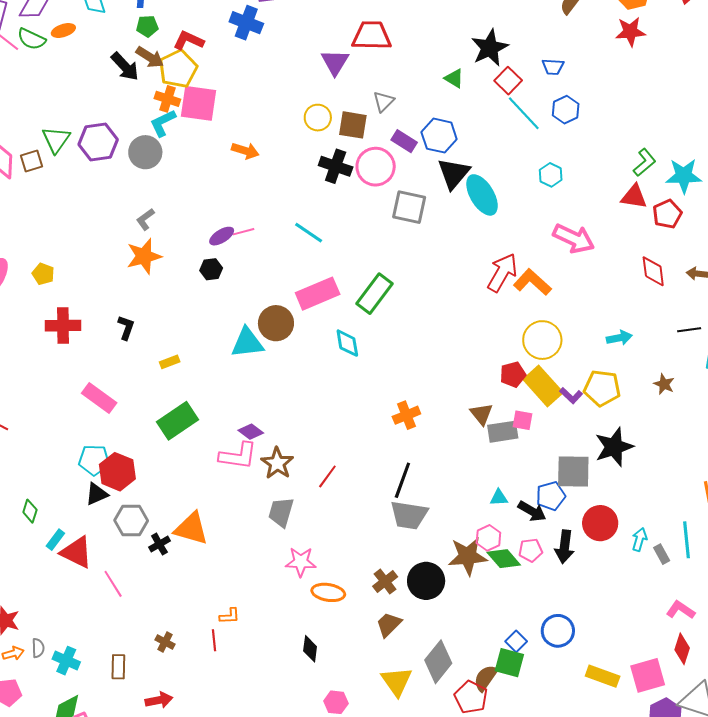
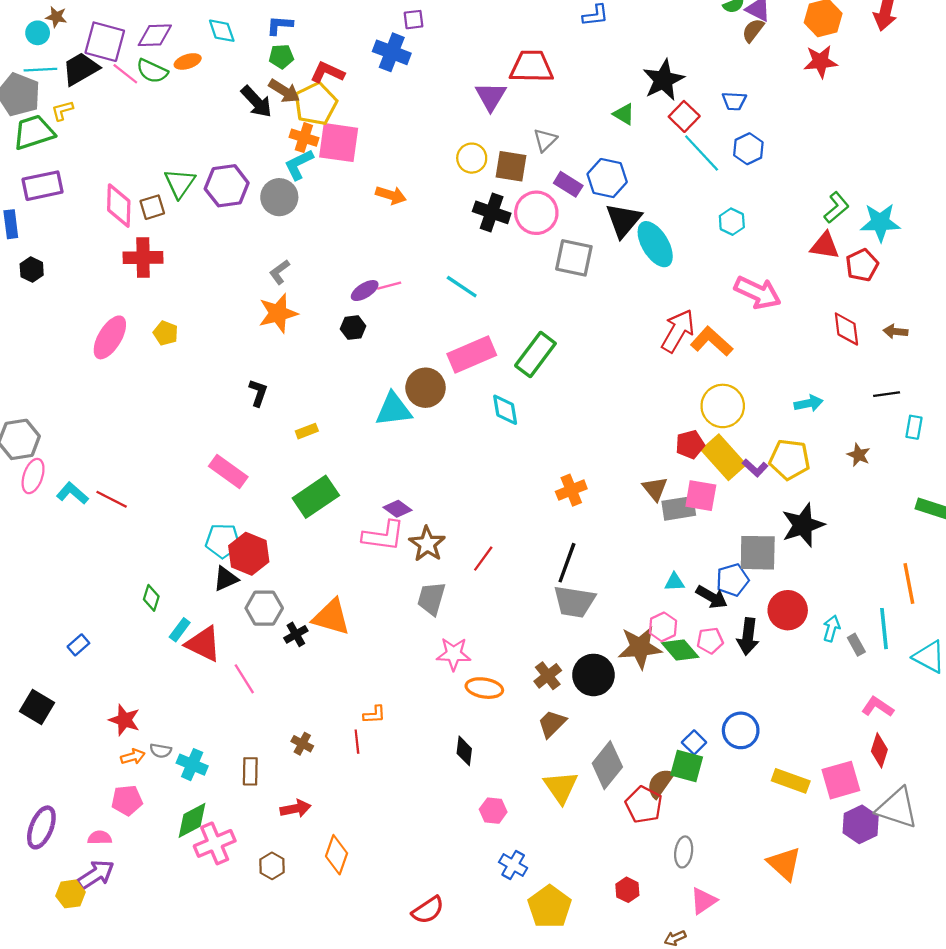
red cross: (63, 326) -> (143, 258), moved
pink square: (523, 420) -> (701, 496), size x1.4
gray semicircle: (38, 648) -> (161, 751), turned 102

